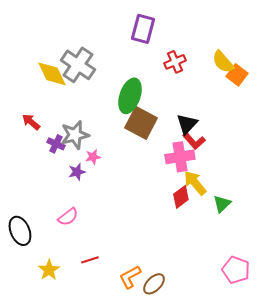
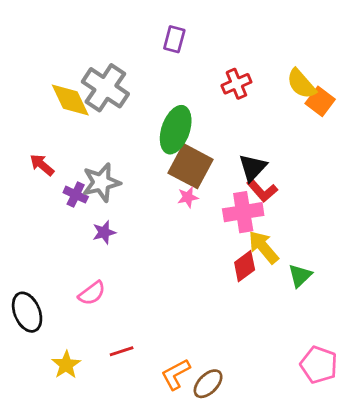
purple rectangle: (143, 29) -> (174, 39), moved, size x0.7
pink star: (93, 157) -> (188, 197), moved

